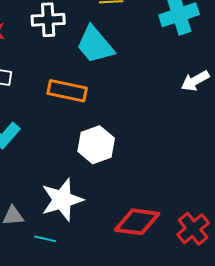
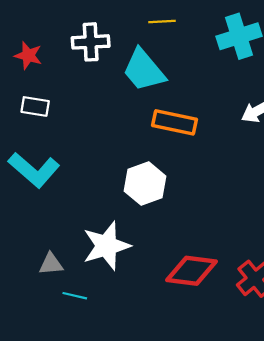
orange rectangle: (67, 91) -> (174, 122), moved
cyan line: (45, 239) -> (75, 296), moved

